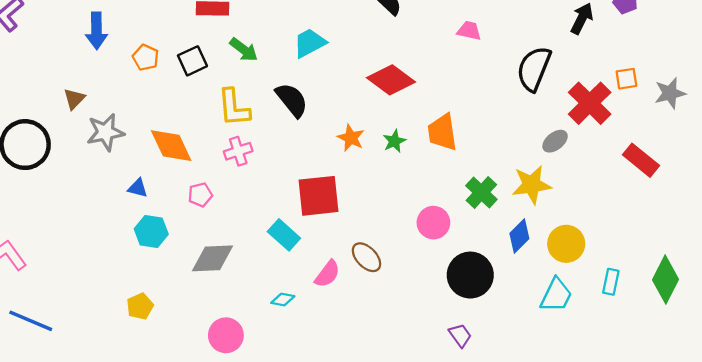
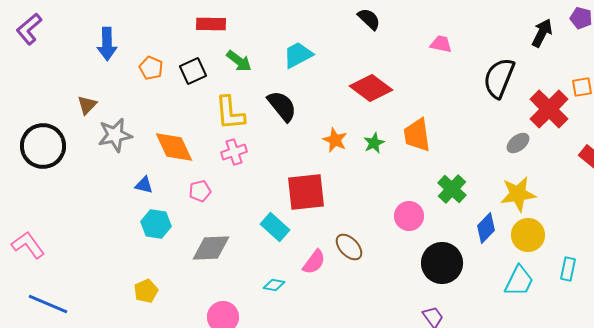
yellow star: (532, 185) -> (518, 194), moved

